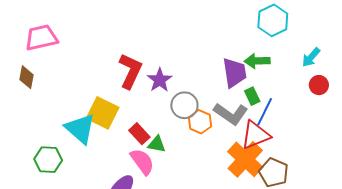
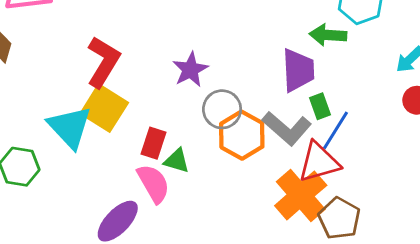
green arrow: (257, 61) -> (328, 35), moved
red L-shape: (130, 71) -> (103, 62), moved
orange hexagon: (200, 122) -> (242, 135), size x1.4
red rectangle: (139, 134) -> (153, 143), turned 55

